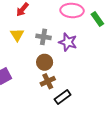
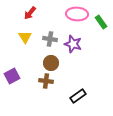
brown cross: (48, 81) -> (46, 81), moved, turned 32
black rectangle: (63, 97) -> (78, 96), moved

